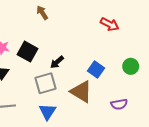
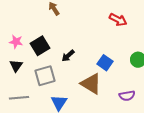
black square: (27, 52) -> (40, 46), turned 30
gray square: (45, 83) -> (45, 76), moved

